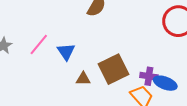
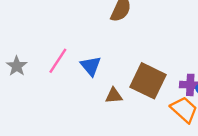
brown square: (113, 69) -> (148, 81), turned -32

